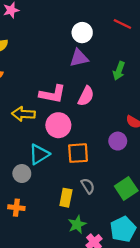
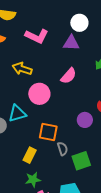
pink L-shape: (52, 94) -> (37, 36), moved
yellow arrow: (23, 114) -> (22, 69), moved
orange square: (78, 153) -> (48, 132), moved
gray semicircle: (88, 186) -> (63, 149), moved

